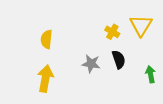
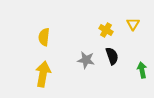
yellow triangle: (141, 25) -> (133, 24), size x0.6

